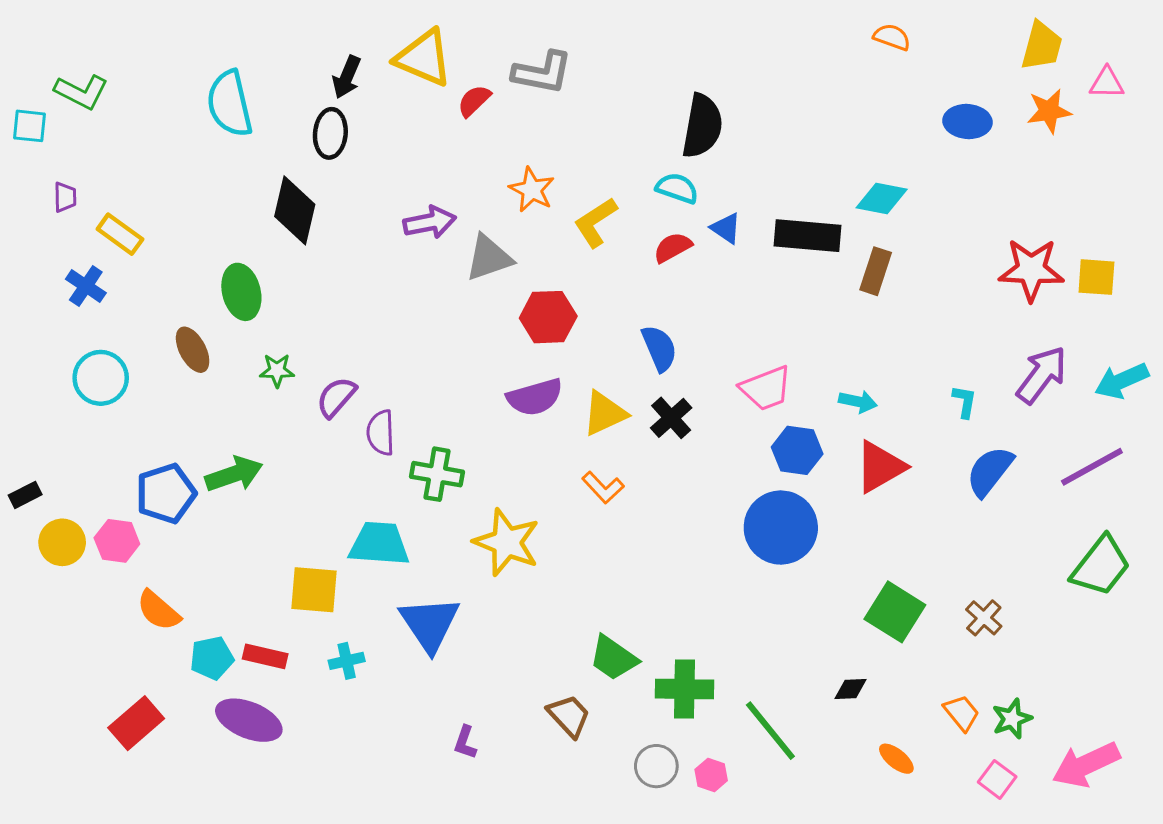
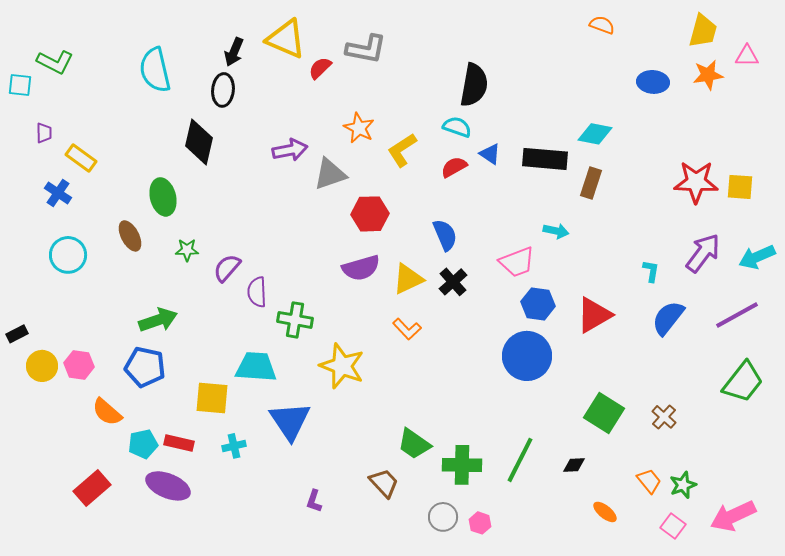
cyan arrow: (858, 402) -> (556, 231), moved
blue pentagon: (166, 493) -> (145, 367), moved, turned 30
green line: (770, 731) -> (520, 460), moved, turned 66

